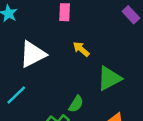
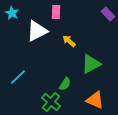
white triangle: (33, 54) -> (37, 31), moved

